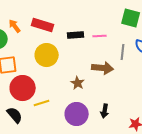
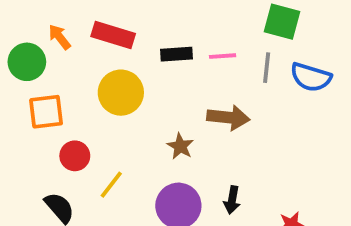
gray line: (123, 52) -> (267, 68), moved
red circle: (23, 88) -> (75, 156), size x0.6
yellow line: (42, 103) -> (111, 185), turned -35

